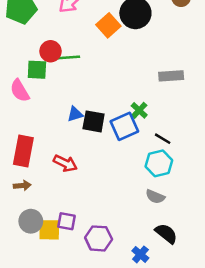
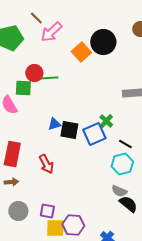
red arrow: (65, 163) -> (46, 164), turned 36
yellow square: (49, 230) -> (55, 228), moved
black semicircle: (166, 234) -> (128, 204), moved

